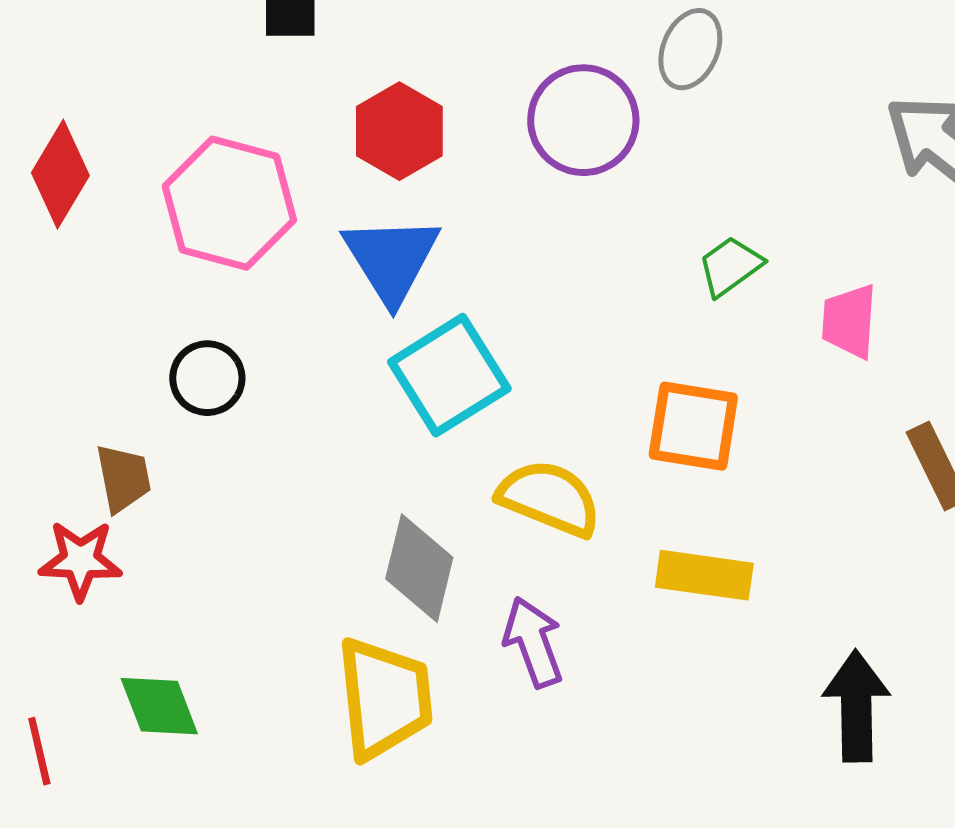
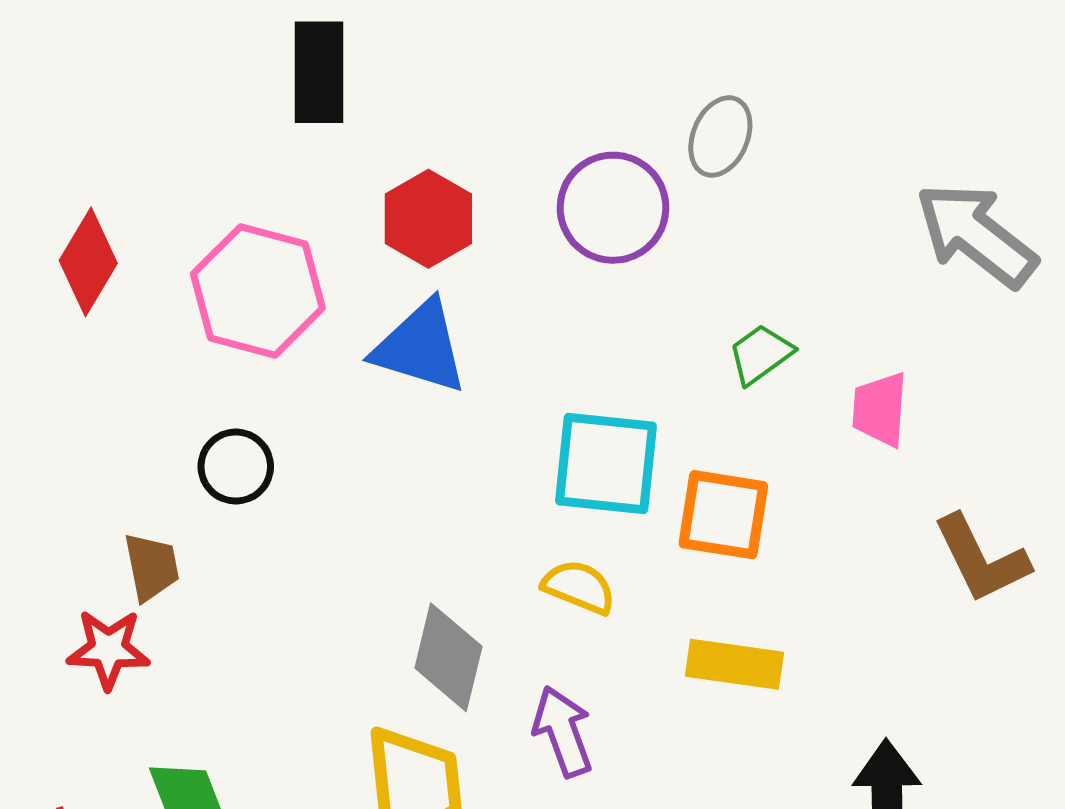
blue triangle: (391, 259) -> (420, 347), turned -41
cyan square: (449, 375) -> (606, 464), moved, turned 38
yellow semicircle: (549, 498) -> (579, 587), size x0.7

